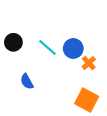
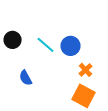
orange cross: (89, 63) -> (86, 70), moved

